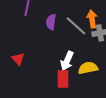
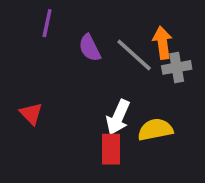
purple semicircle: (51, 22) -> (90, 48), turned -35

